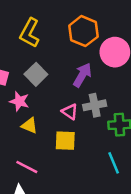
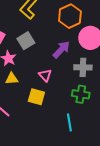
gray cross: (95, 105) -> (83, 67), moved
yellow triangle: (30, 125) -> (12, 79), turned -40

